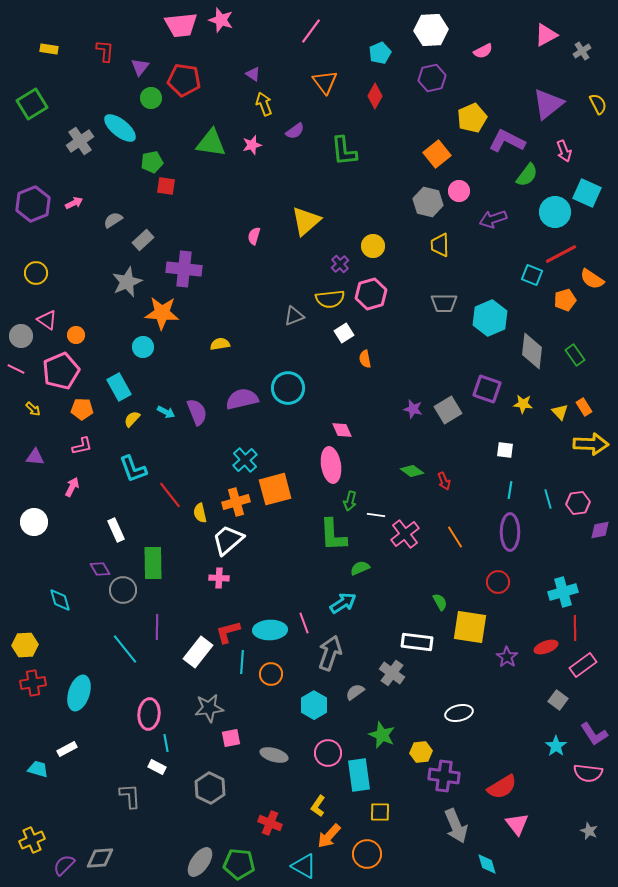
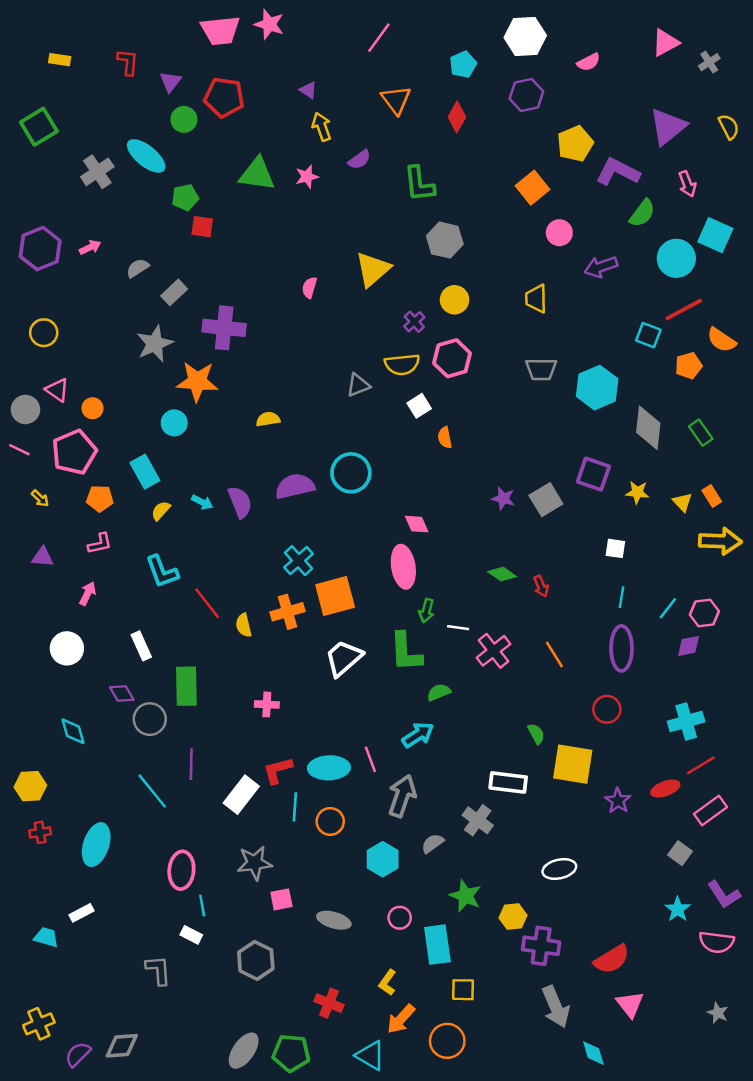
gray hexagon: (428, 202) -> (445, 240), moved
cyan line: (548, 499) -> (668, 608), turned 54
white circle: (34, 522) -> (67, 648), moved
purple diamond: (600, 530) -> (689, 646), moved
white trapezoid: (228, 540) -> (344, 658), moved
red line: (575, 628) -> (701, 765), turned 60
red cross: (33, 683) -> (40, 832), size x0.7
pink circle: (328, 753) -> (400, 918), size x0.7

